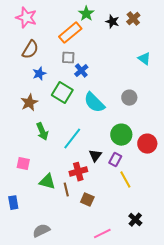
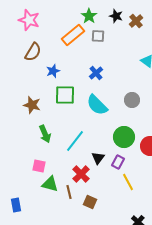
black star: (112, 22) -> (116, 16), moved
gray square: (68, 58) -> (98, 36), moved
blue cross: (81, 71) -> (96, 73), moved
blue star: (39, 74) -> (53, 71), moved
green square: (62, 93) -> (65, 95), turned -30
brown star: (29, 103) -> (32, 105), turned -30
pink square: (23, 164) -> (39, 166), moved
red cross: (78, 172) -> (81, 174), turned -30

